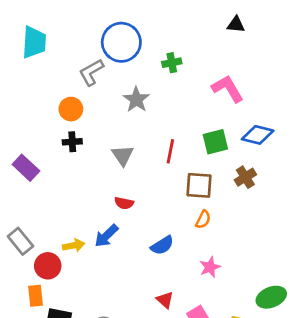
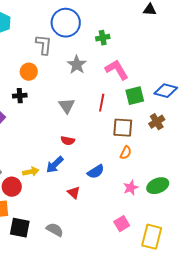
gray L-shape: (91, 72) -> (44, 45), turned 125
pink L-shape: (228, 89) -> (117, 70), moved
black cross: (72, 142) -> (20, 96), moved
green ellipse: (271, 297) -> (158, 186), moved
red triangle: (165, 300) -> (74, 193), moved

